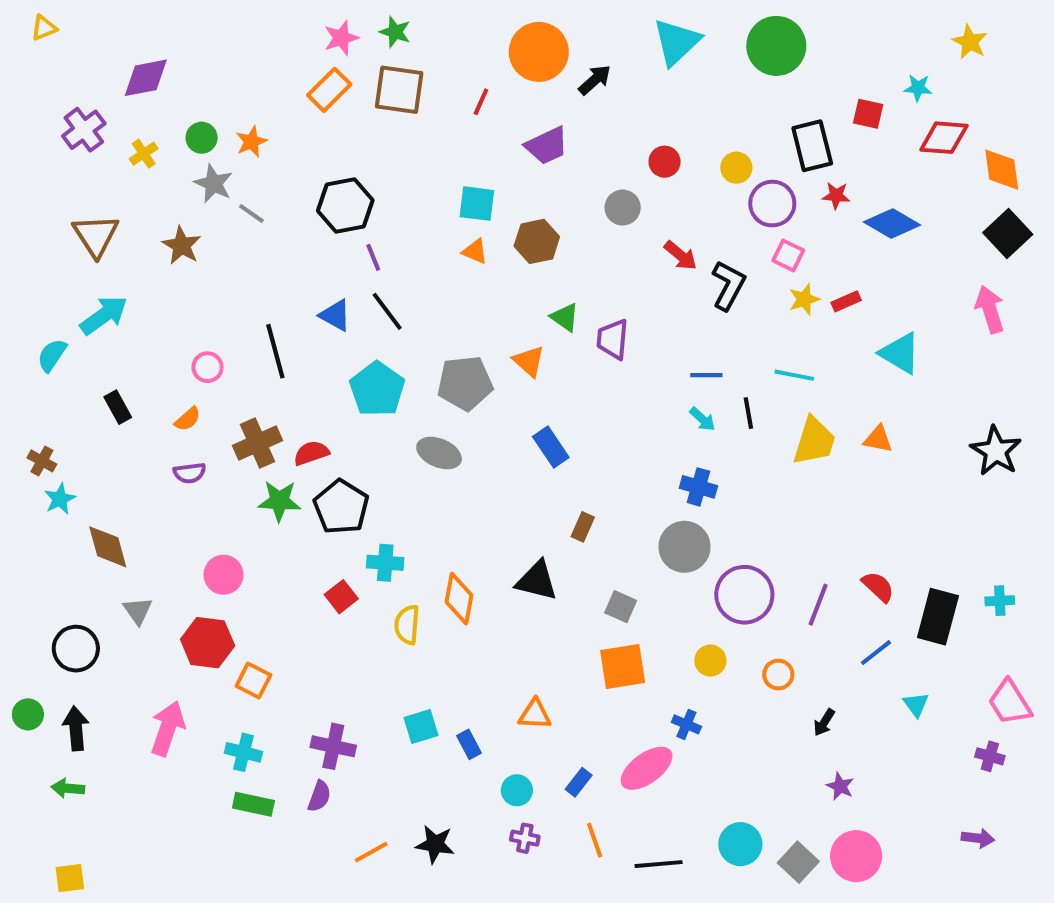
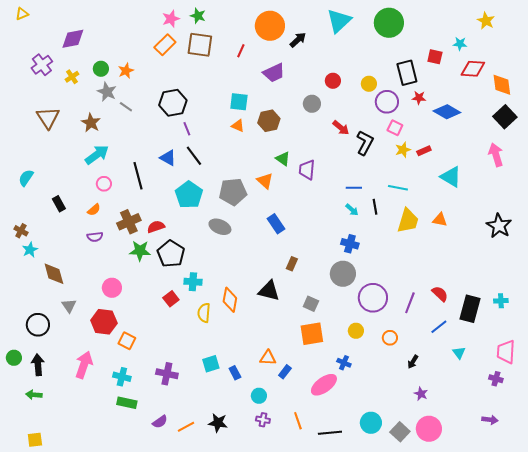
cyan arrow: (104, 315) -> (97, 155), moved
pink trapezoid: (1010, 702) -> (506, 352), turned 35
blue rectangle: (579, 782) -> (285, 372), moved
purple semicircle: (319, 796) -> (160, 422), moved, turned 35

